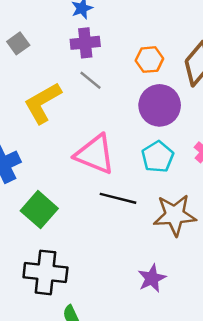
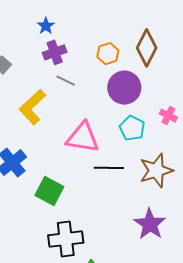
purple star: (152, 278) -> (150, 224), size x1.4

